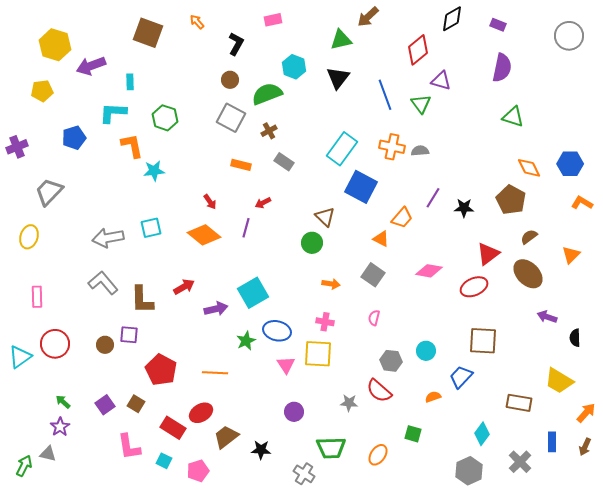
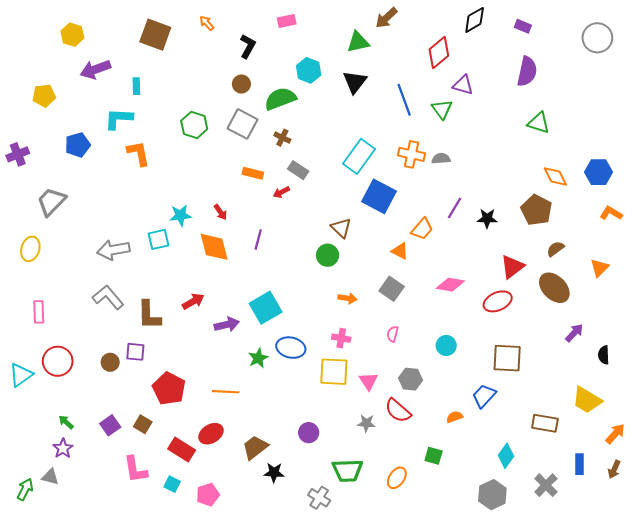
yellow hexagon: (55, 45) -> (72, 35), moved, size x0.7
green hexagon: (165, 118) -> (194, 125), moved
brown cross: (269, 131) -> (282, 138), turned -35
cyan star: (154, 171) -> (181, 215), moved
red arrow: (263, 203) -> (281, 192), moved
orange diamond: (204, 235) -> (214, 247), turned 36
purple arrow: (547, 317) -> (574, 333), turned 114
cyan circle: (426, 351) -> (446, 345), moved
pink triangle: (286, 365) -> (368, 381), moved
brown trapezoid: (226, 437) -> (255, 447), moved

